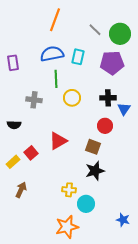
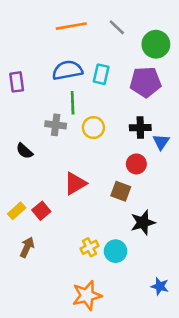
orange line: (55, 20) -> (71, 26), turned 60
gray line: (95, 30) -> (117, 27), moved
gray cross: (34, 100) -> (56, 125), moved
black semicircle: (14, 125) -> (24, 151), moved, turned 40
red square: (31, 153) -> (41, 211), moved
black star: (95, 171) -> (143, 223), moved
yellow cross: (69, 190) -> (90, 247), turned -32
cyan circle: (86, 204) -> (116, 251), moved

